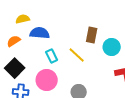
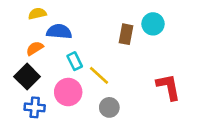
orange semicircle: (14, 41) -> (35, 48), moved
cyan circle: (112, 47) -> (153, 24), moved
yellow line: (77, 55) -> (99, 75), moved

